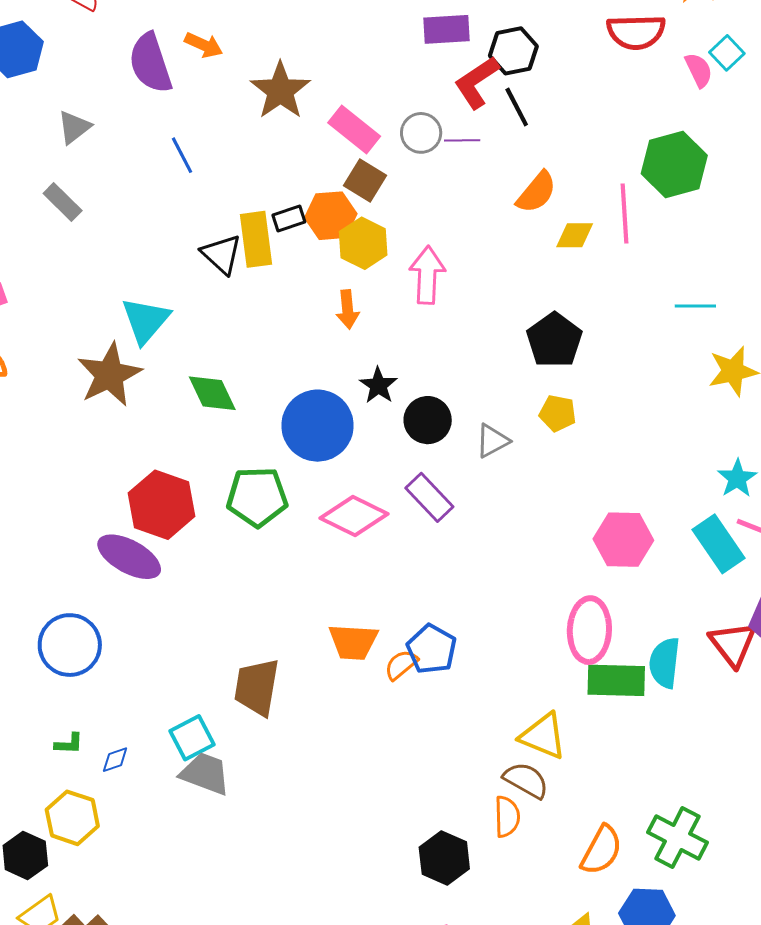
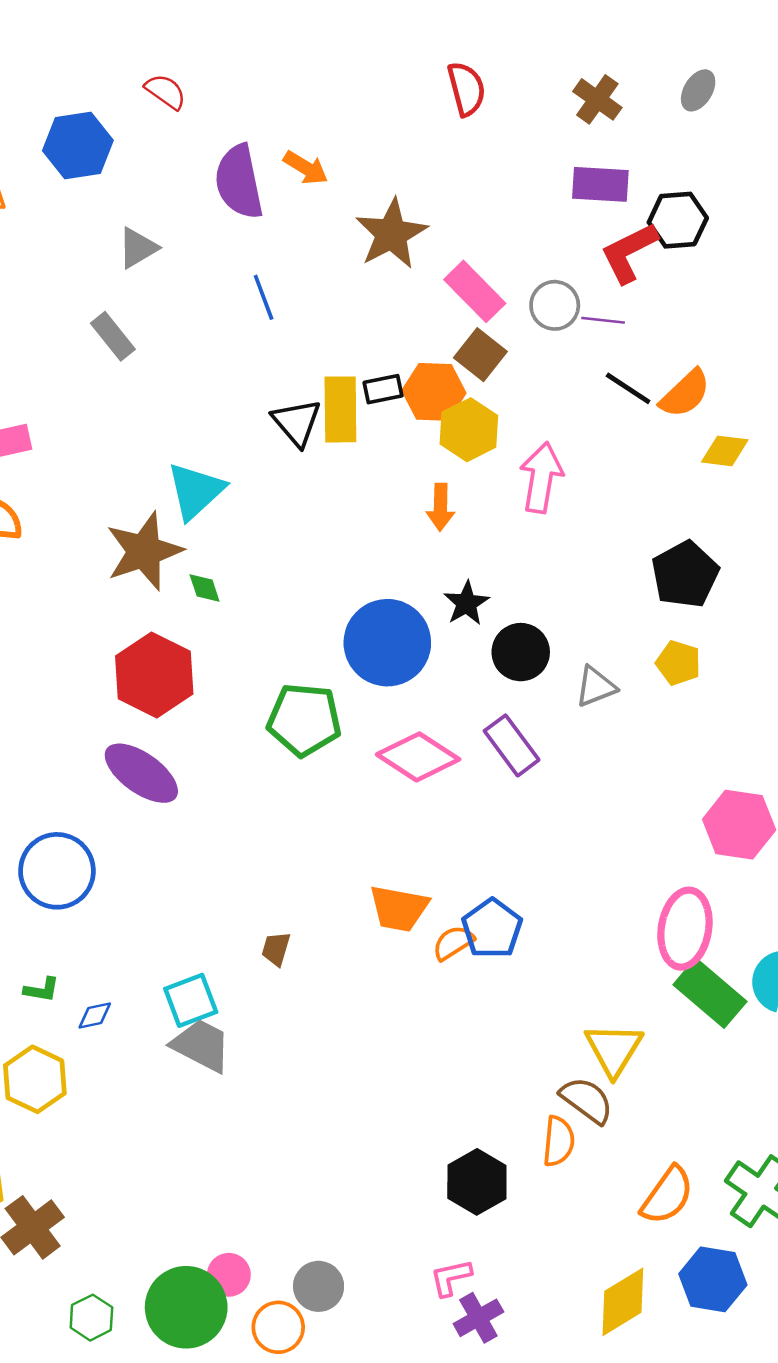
black line: (517, 107) -> (628, 388), moved, turned -36
green diamond: (212, 393) -> (205, 588), moved, size x0.6
red hexagon: (161, 505) -> (154, 675), moved
green rectangle: (616, 680) -> (710, 993), turned 32
brown trapezoid: (257, 687) -> (276, 949), size x0.5
yellow triangle: (543, 736) -> (614, 1049), turned 32

